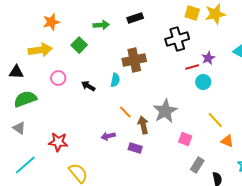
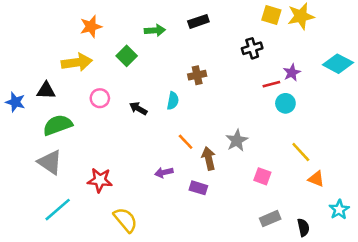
black cross: (177, 39) -> (252, 48), size x0.7
brown cross: (134, 60) -> (197, 75), size x0.6
gray star: (165, 111) -> (237, 140), size x0.7
gray triangle: (19, 128) -> (50, 162), size x1.5
gray rectangle: (197, 165) -> (270, 219), moved, turned 35

